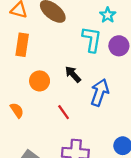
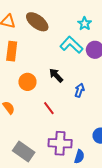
cyan L-shape: (92, 39) -> (71, 45), turned -55
blue arrow: (100, 92) -> (79, 90), size x0.6

